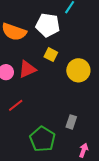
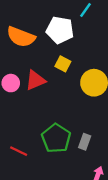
red line: (16, 105) -> (19, 151), moved, turned 63
green pentagon: (42, 139) -> (56, 138), moved

